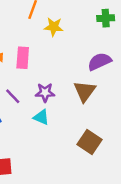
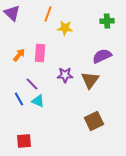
purple star: (45, 92) -> (65, 75), moved
cyan triangle: (41, 117) -> (38, 101), moved
brown square: (90, 142) -> (94, 121), turned 30

